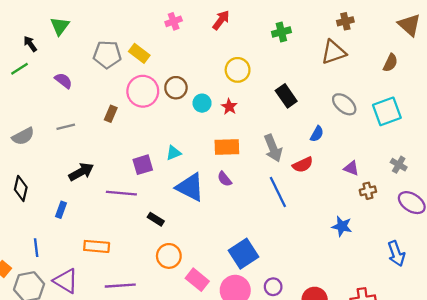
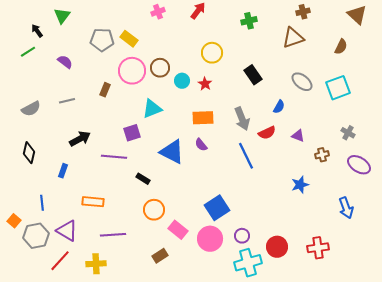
cyan triangle: (174, 153) -> (152, 109), moved, size x1.5
purple triangle: (351, 168) -> (298, 136), moved
blue star: (342, 226) -> (300, 185), turned -30

